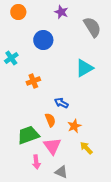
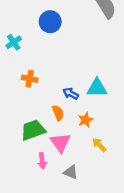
cyan triangle: (84, 68) -> (97, 88), moved, turned 30
orange cross: (33, 81) -> (30, 79), moved, turned 32

